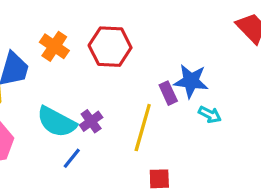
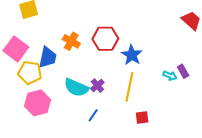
blue star: (191, 81) -> (132, 55), moved, turned 30
purple rectangle: (168, 93) -> (183, 71), moved
blue line: (72, 158) -> (93, 115), moved

